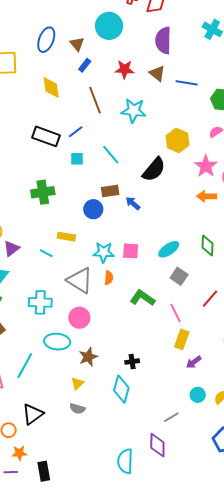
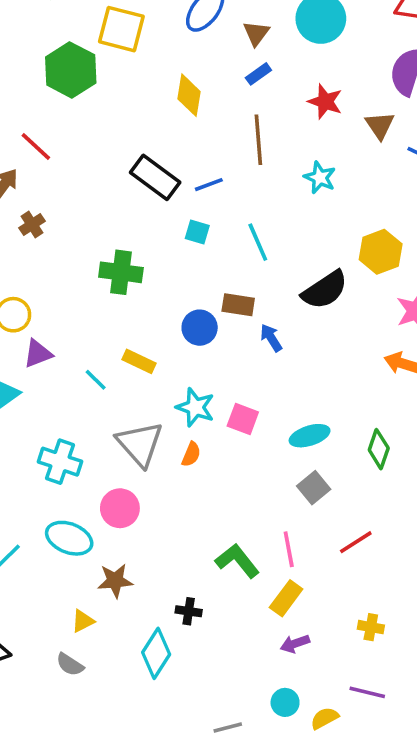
cyan star: (134, 111) -> (320, 178), size x0.7
green L-shape: (142, 298) -> (237, 561), moved

